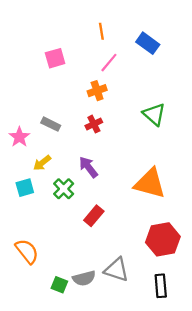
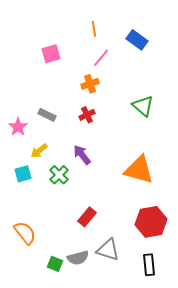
red rectangle: (94, 216) -> (87, 217), moved

